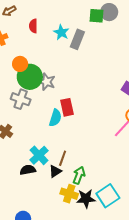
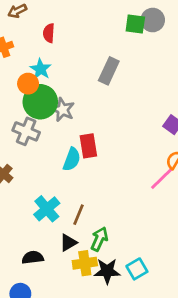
cyan star: (61, 32) -> (41, 69), moved
gray rectangle: (77, 39) -> (109, 71), moved
black semicircle: (28, 170) -> (33, 257), moved
black triangle: (55, 171) -> (68, 243), moved
yellow cross: (69, 194) -> (85, 263), turned -30
cyan square: (108, 196) -> (137, 269), size x0.7

